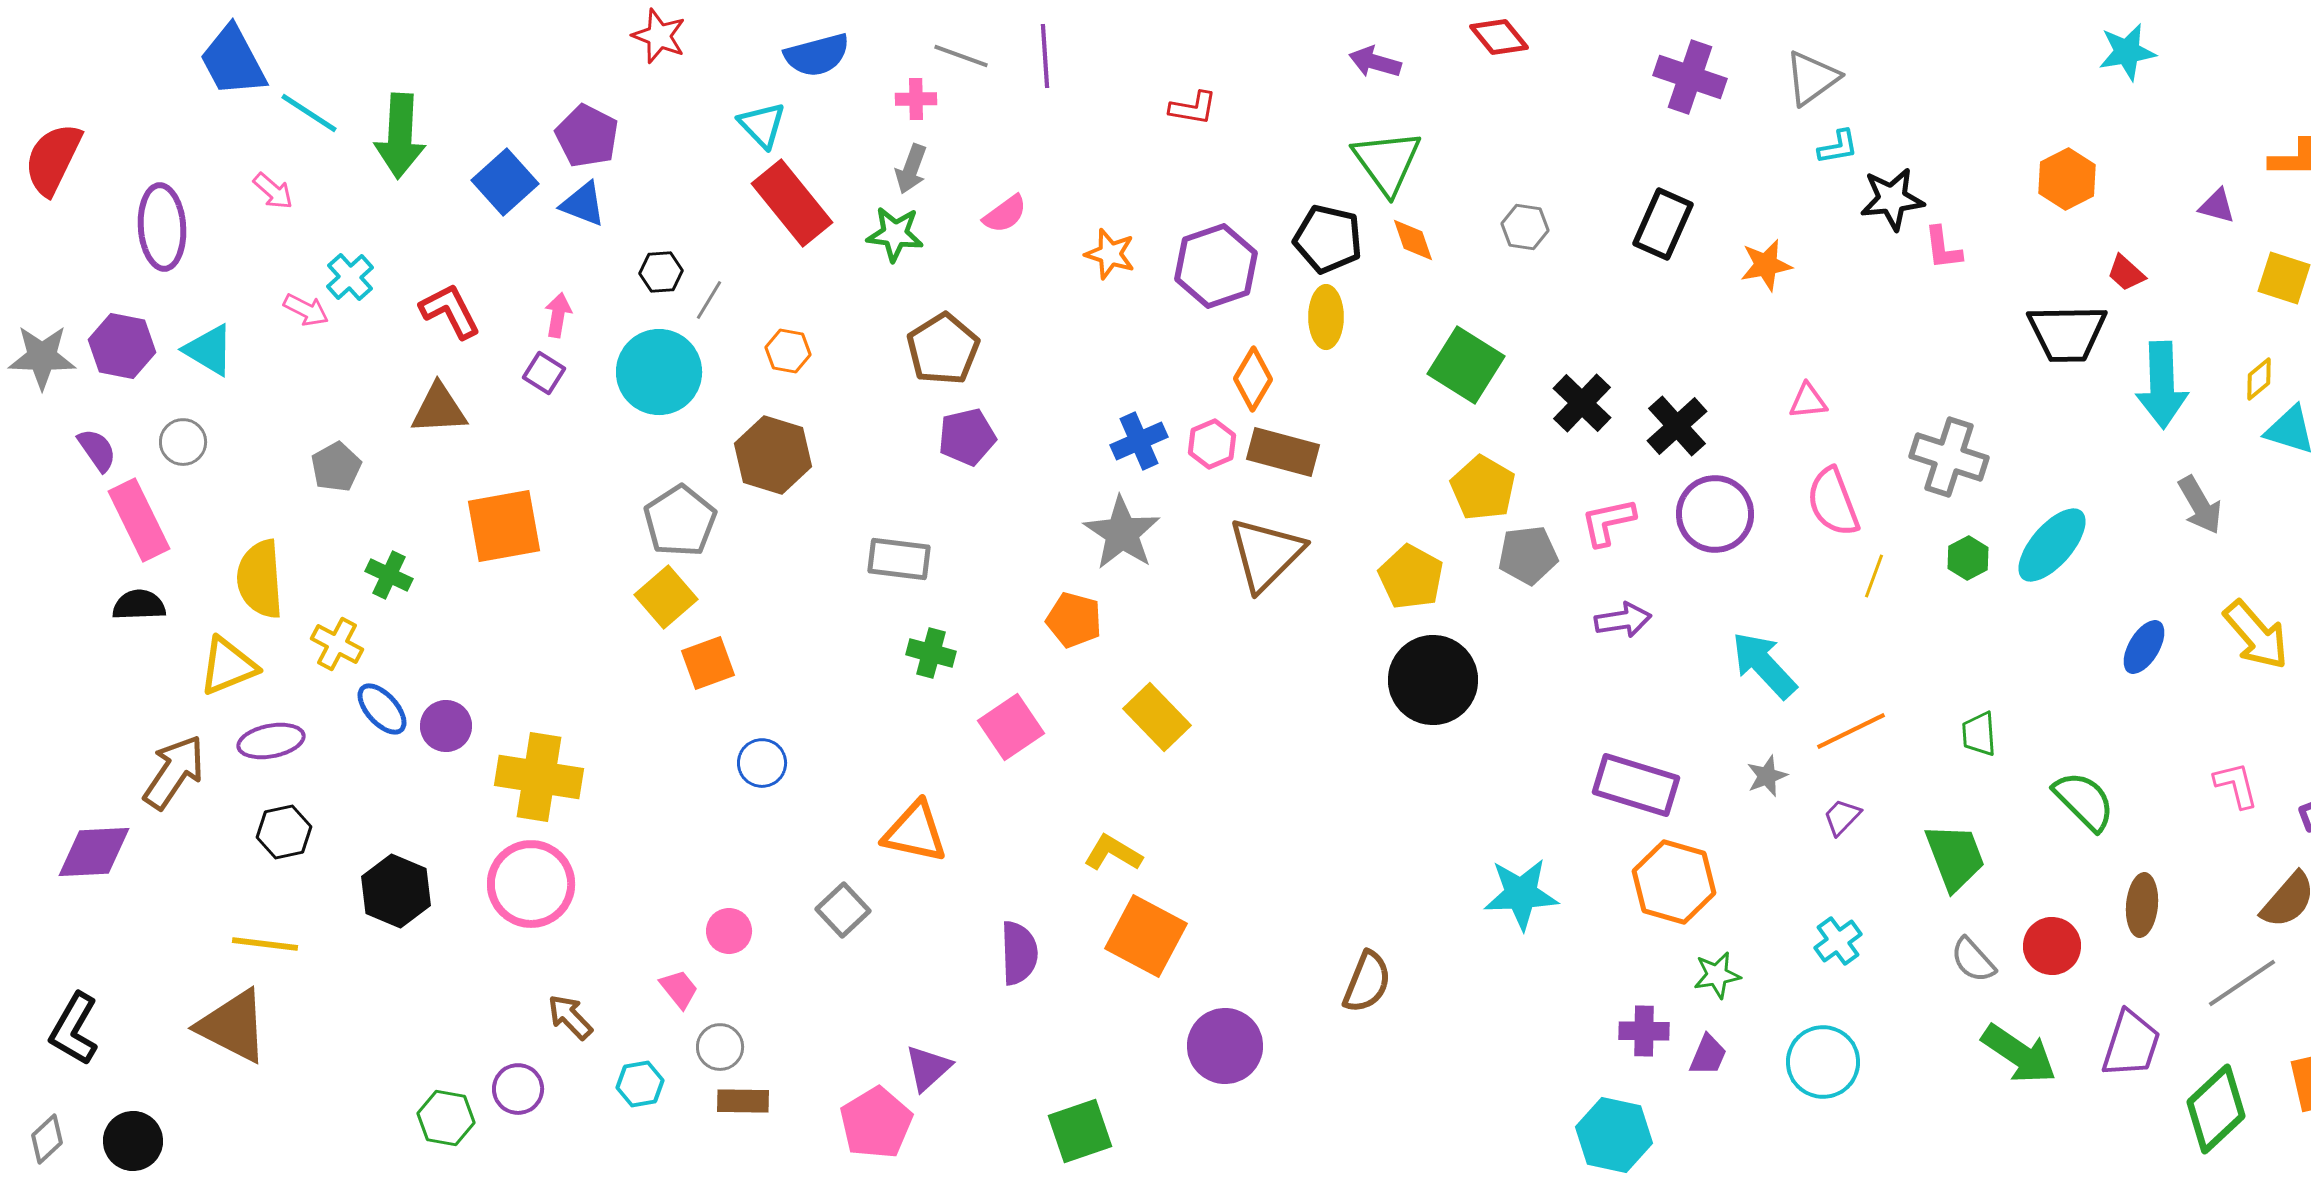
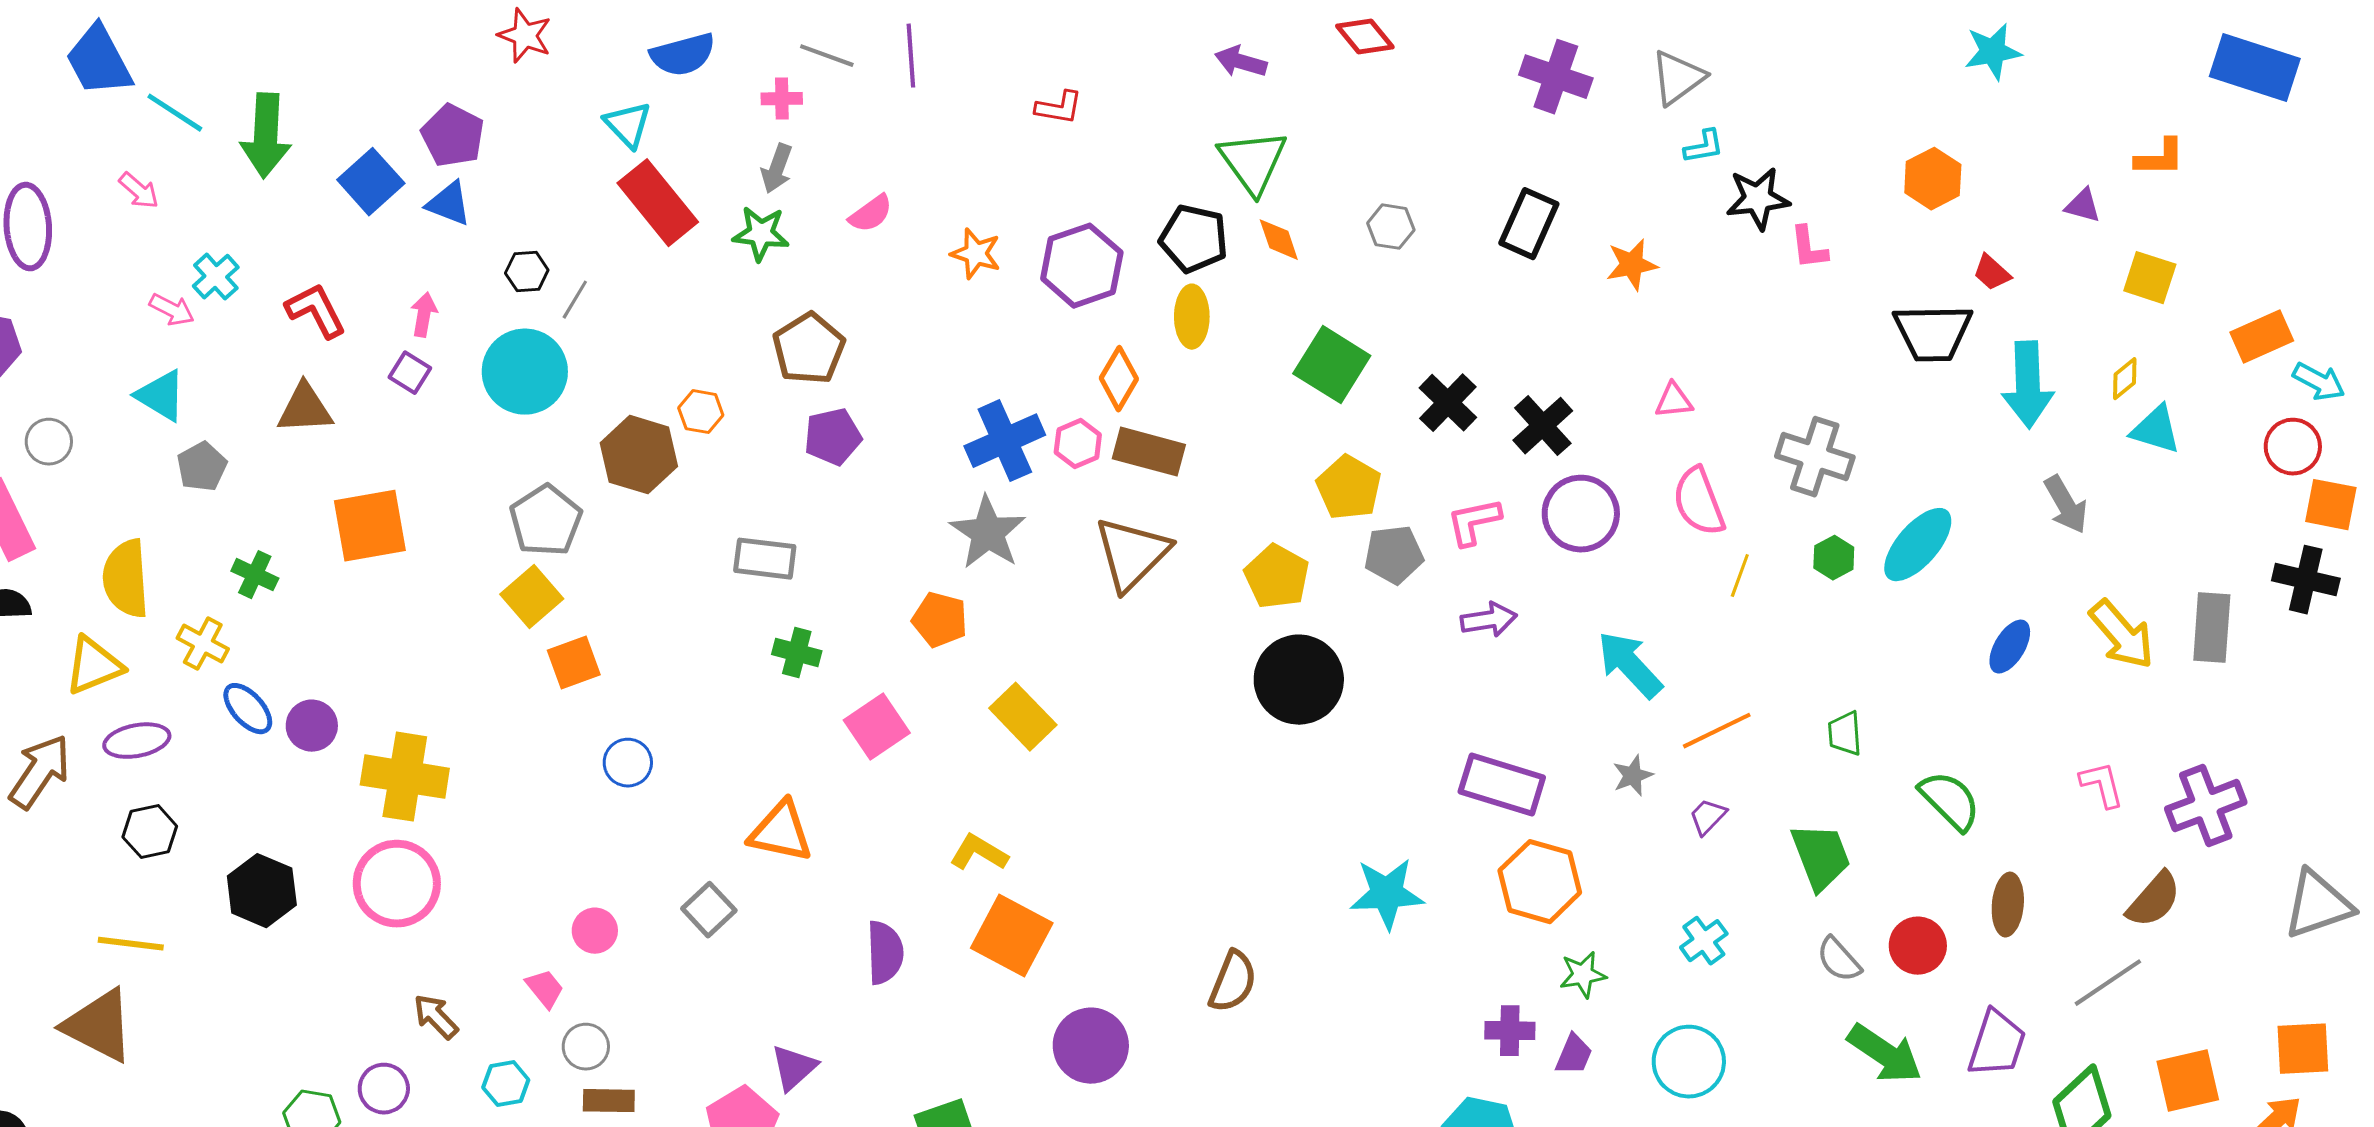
cyan triangle: (209, 350) -> (161, 396), moved
orange hexagon: (788, 351) -> (701, 412), moved
blue cross: (1139, 441) -> (1005, 441), size x1.4

